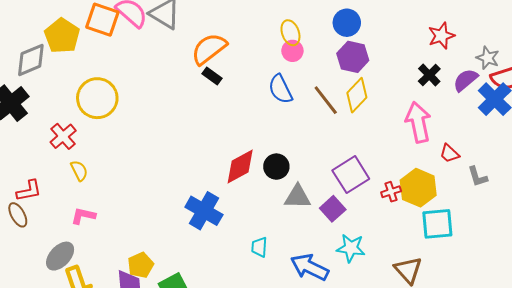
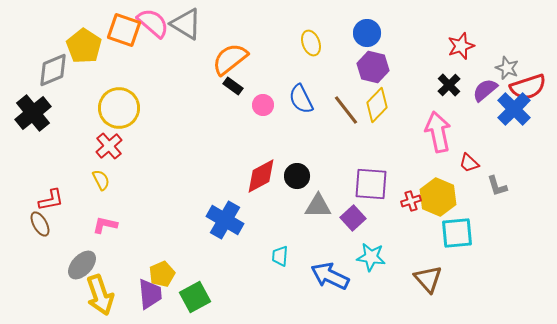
pink circle: (292, 51) -> (263, 105), moved
red cross: (63, 136) -> (109, 146), moved
purple square: (351, 175) -> (371, 184), turned 36

